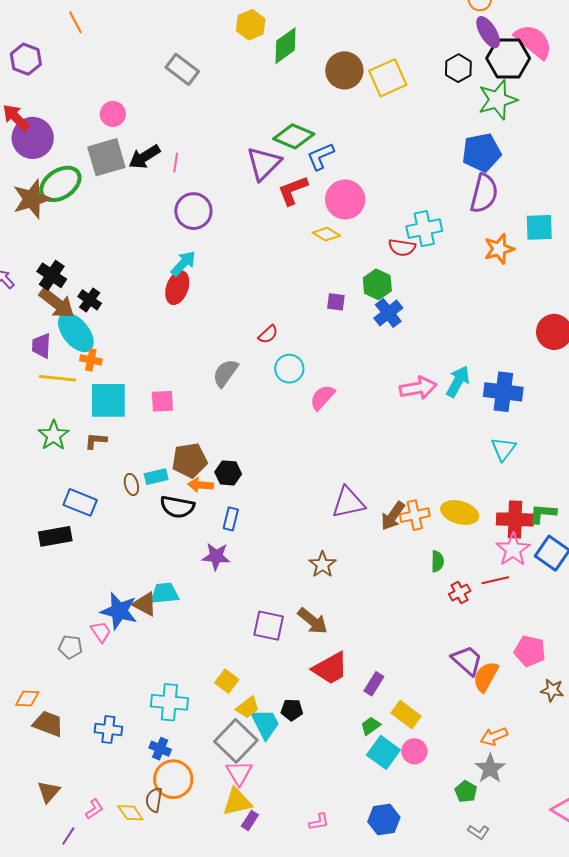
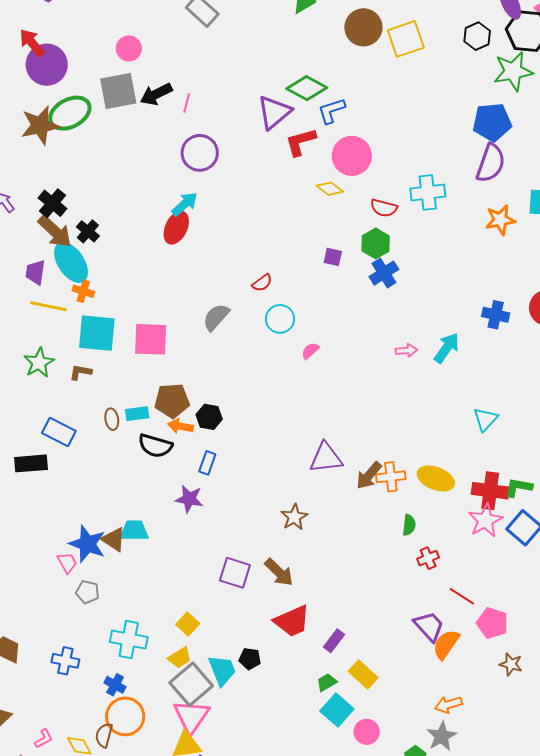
red semicircle: (402, 247) -> (384, 208), moved
pink arrow: (418, 388) -> (406, 350), size x0.6
blue cross: (503, 392) -> (496, 315), moved, size x0.7
pink semicircle: (322, 397) -> (310, 351), size x0.7
pink square: (162, 401) -> (151, 339), size x1.5
red line: (495, 580) -> (462, 596), moved, turned 40
gray pentagon: (70, 647) -> (87, 592), moved
yellow trapezoid: (248, 707) -> (180, 658), moved
pink circle: (414, 751) -> (367, 732), moved
pink triangle: (239, 773) -> (191, 716), size x1.4

